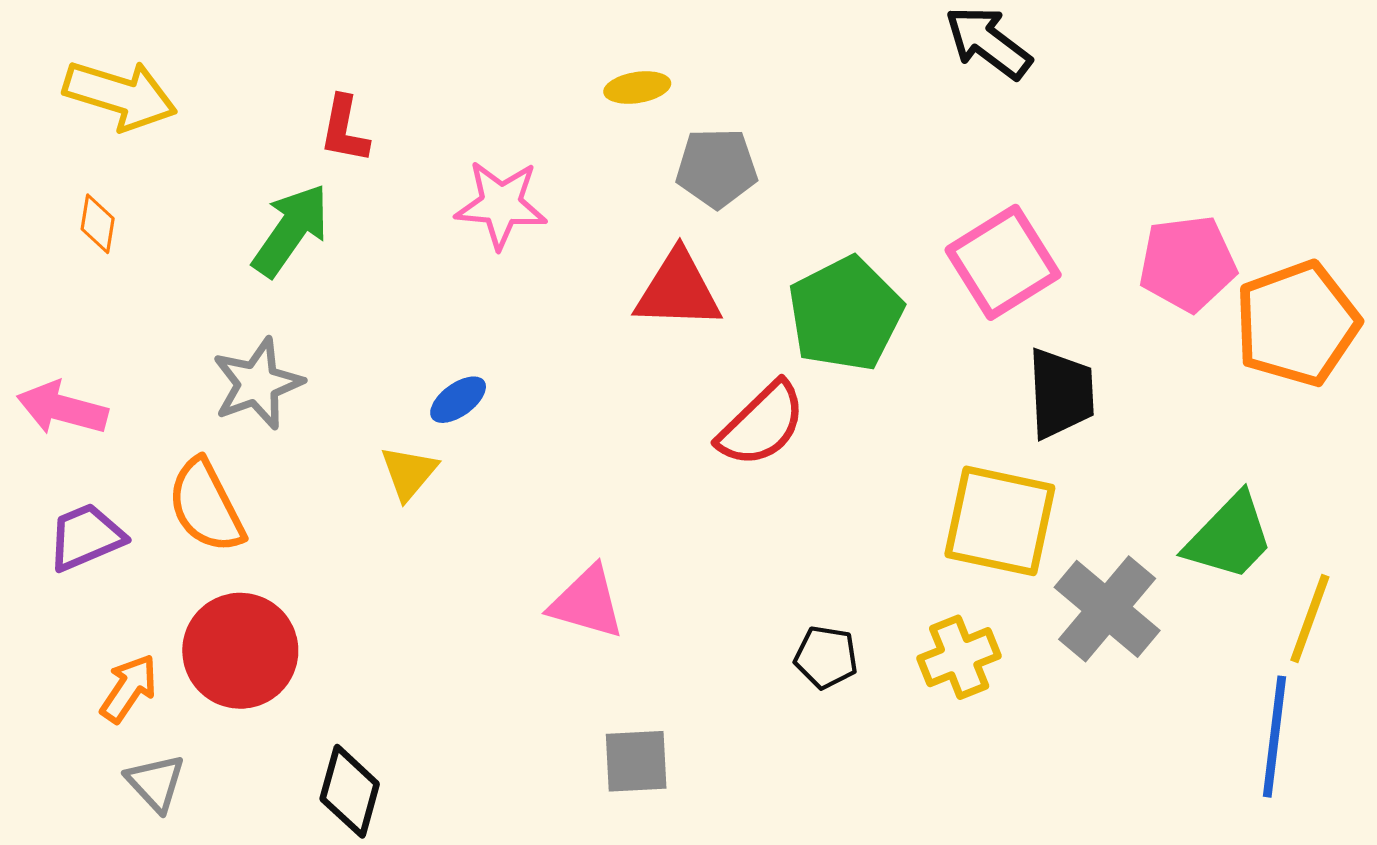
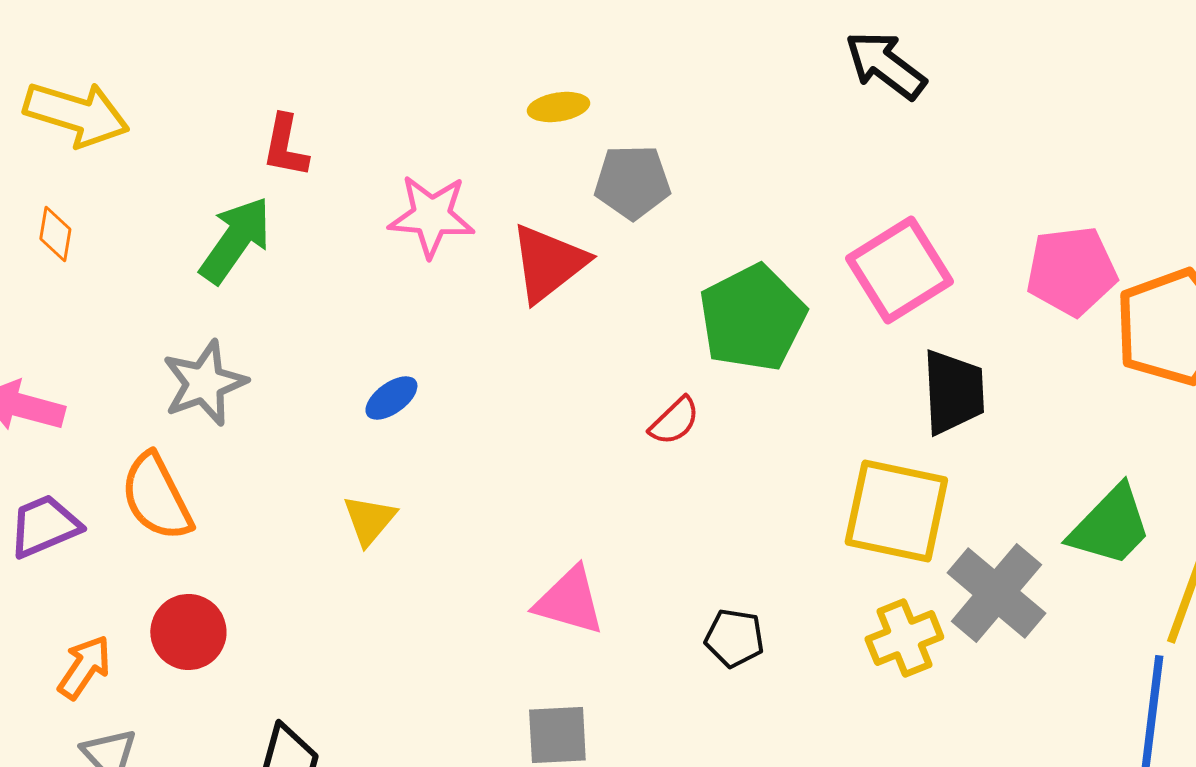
red triangle: (678, 290) -> (548, 263), moved, turned -40
red semicircle: (762, 424) -> (674, 421), size x0.6
yellow triangle: (409, 473) -> (369, 520), moved
pink triangle: (587, 602) -> (569, 601), moved
red circle: (240, 651) -> (188, 632), size x0.7
yellow cross: (959, 657) -> (904, 638), moved

